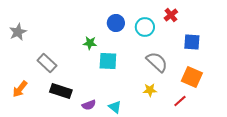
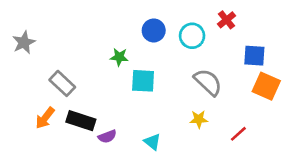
orange square: (192, 77) -> (266, 86), moved
orange arrow: (20, 89) -> (45, 118), moved
purple semicircle: (89, 105) -> (107, 136), moved

